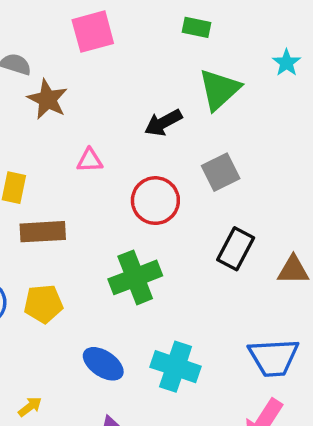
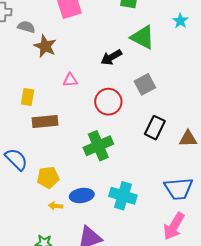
green triangle: (219, 89) -> (143, 37), turned -48
yellow pentagon: (43, 304) -> (48, 177), moved
blue ellipse: (103, 364) -> (82, 195), turned -40
yellow arrow: (30, 407) -> (56, 206), moved, turned -136

